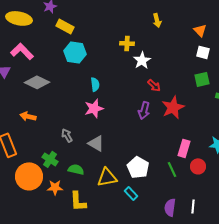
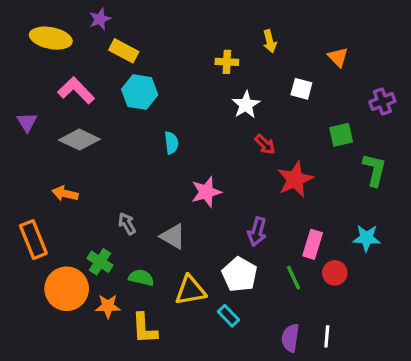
yellow cross: (127, 43) -> (227, 62), moved
pink L-shape: (22, 51) -> (76, 90), moved
white square: (203, 52) -> (301, 89), moved
pink star: (94, 108) -> (206, 192), moved
purple arrow: (144, 110) -> (257, 232), moved

